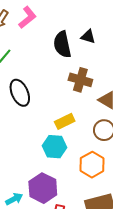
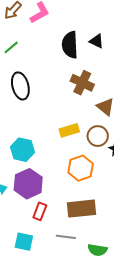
yellow rectangle: (65, 121) -> (69, 130), moved
cyan hexagon: (55, 147) -> (22, 150), moved

